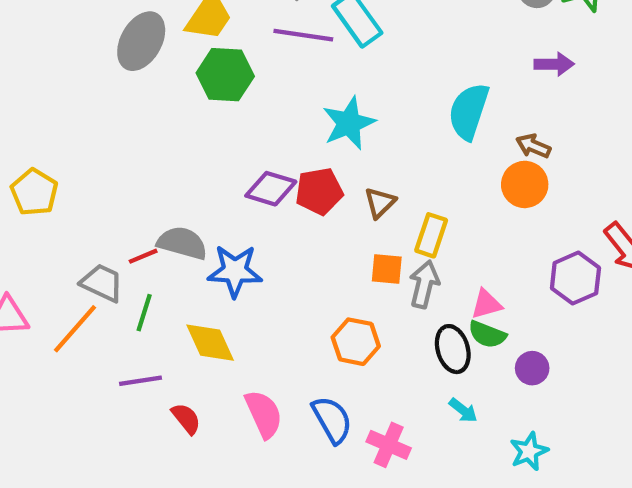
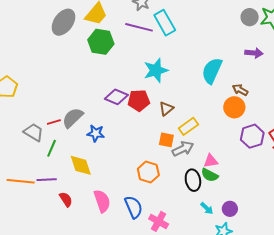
yellow rectangle: (431, 235) -> (188, 126), turned 30
gray semicircle: (182, 243) -> (73, 118), turned -65
blue star: (235, 271) -> (96, 133), size x0.7
purple hexagon: (575, 278) -> (252, 136), moved
gray arrow: (424, 284) -> (183, 149), turned 45
orange line: (75, 329) -> (21, 181), moved, turned 48
purple circle: (532, 368) -> (230, 209), moved
cyan arrow: (463, 410) -> (207, 208), moved

